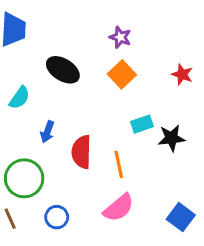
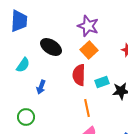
purple star: (120, 37) -> (88, 26), size x1.5
red semicircle: (81, 152) -> (79, 75), moved
green circle: (24, 178) -> (26, 117), size x0.7

